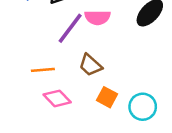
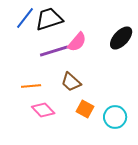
pink semicircle: (97, 18) -> (77, 42), turned -50
purple line: (70, 28) -> (54, 51), turned 36

